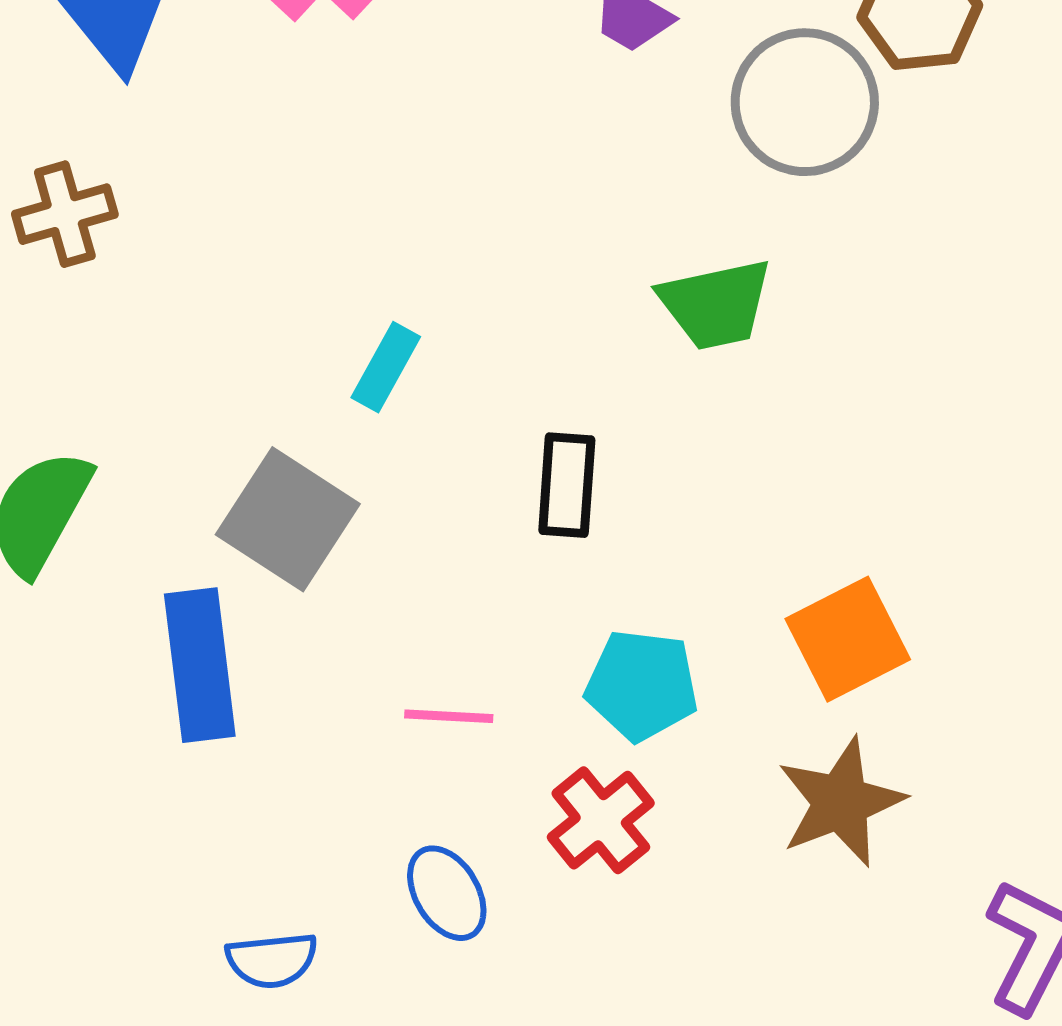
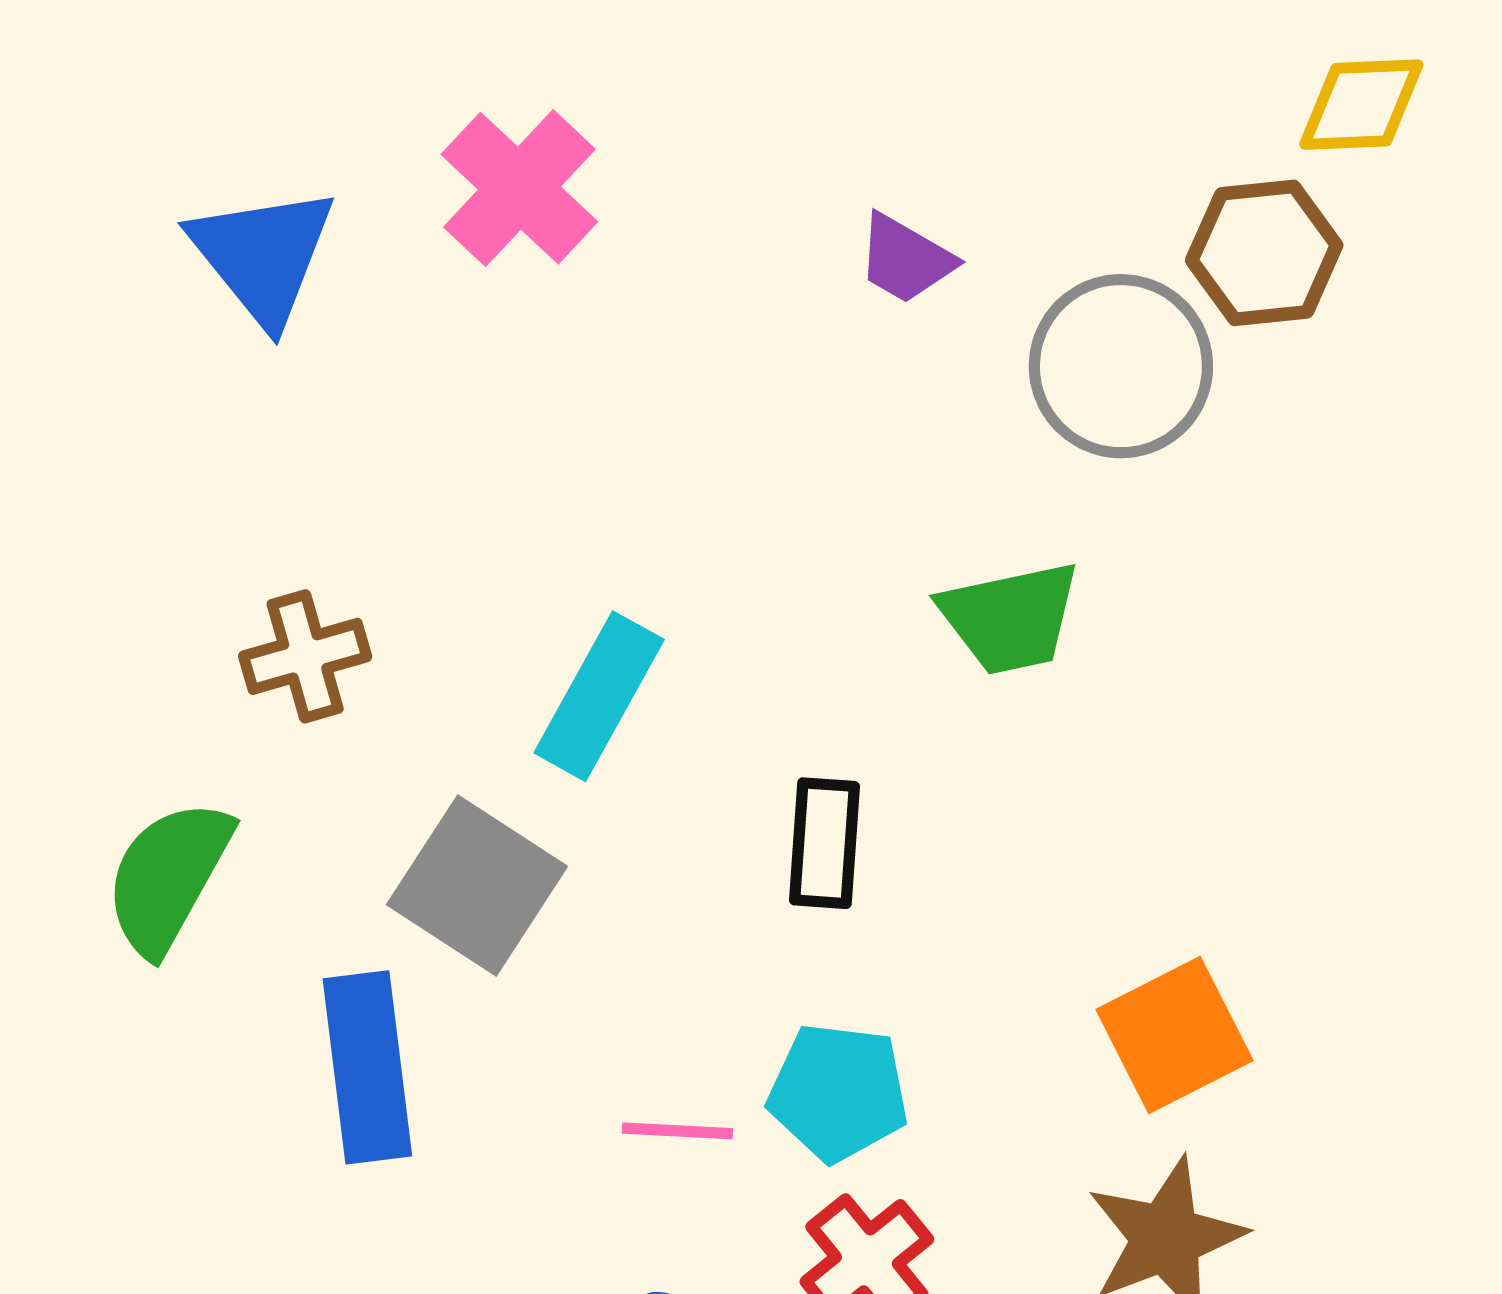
brown cross: (65, 214) -> (305, 656), moved
cyan rectangle: (386, 367) -> (599, 696), size x1.5
cyan pentagon: (642, 685) -> (838, 1092), moved

